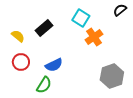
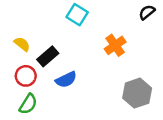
cyan square: (81, 18) -> (77, 15), moved
black rectangle: (44, 28) -> (48, 56), moved
green semicircle: (44, 85) -> (28, 104), moved

